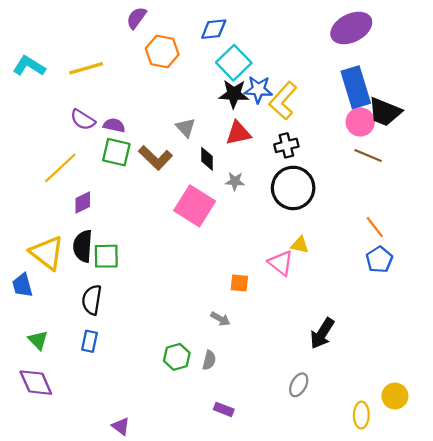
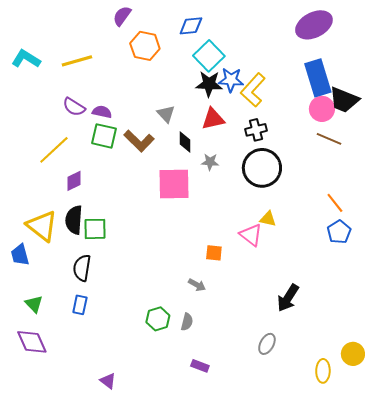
pink square: (195, 206) -> (174, 184), turned -33

